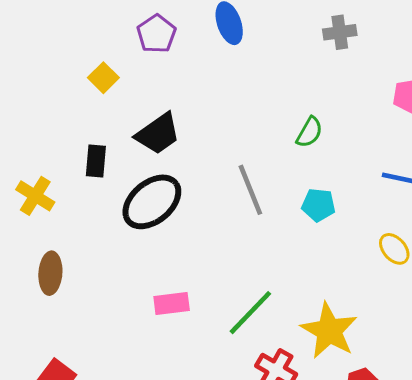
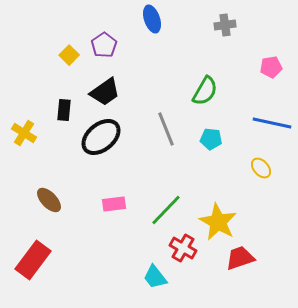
purple pentagon: (156, 34) -> (104, 45), moved
green semicircle: (309, 132) -> (205, 91), size x1.4
brown ellipse: (50, 273) -> (49, 200), moved, turned -48

